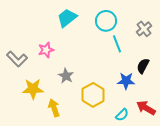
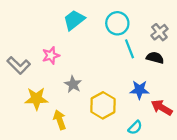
black semicircle: (143, 66) -> (155, 58), moved, turned 77
red arrow: (146, 108) -> (162, 108), moved

